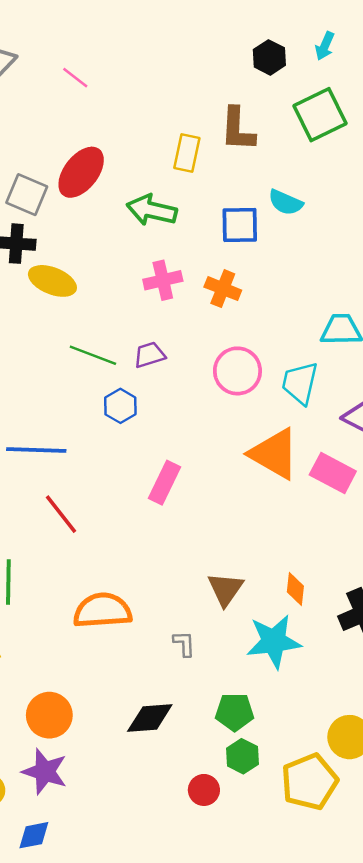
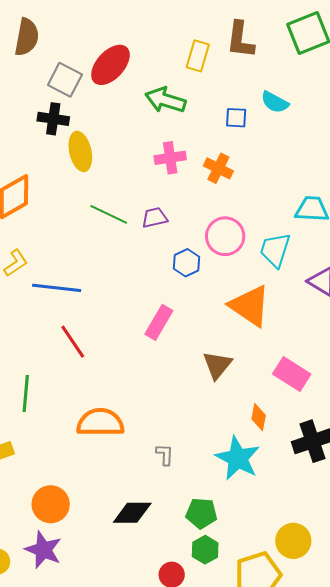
blue square: (240, 225) -> (236, 118), size x0.7
yellow ellipse: (52, 281) -> (80, 151), turned 51
blue hexagon: (120, 406) -> (187, 263), moved
pink rectangle: (333, 473) -> (292, 374), moved
brown triangle: (225, 589) -> (217, 365), moved
cyan star: (274, 641) -> (238, 458), turned 30

